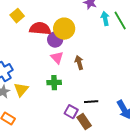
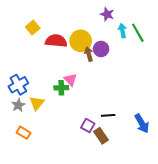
purple circle: (55, 40) -> (101, 49), moved
pink triangle: (57, 58) -> (70, 80), moved
brown arrow: (79, 63) -> (89, 54), moved
green cross: (54, 83) -> (61, 88), moved

